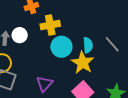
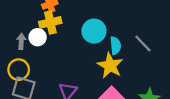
yellow cross: (50, 25) -> (50, 22), moved
cyan circle: (61, 47) -> (94, 31), moved

